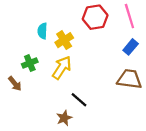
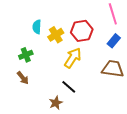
red hexagon: (95, 17) -> (82, 31), moved
yellow arrow: (62, 68) -> (73, 58), moved
brown arrow: (15, 84) -> (23, 78), moved

